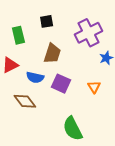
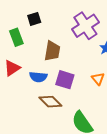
black square: (47, 21) -> (34, 19), moved
brown diamond: (25, 101) -> (50, 102), moved

